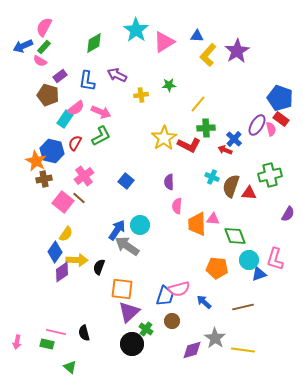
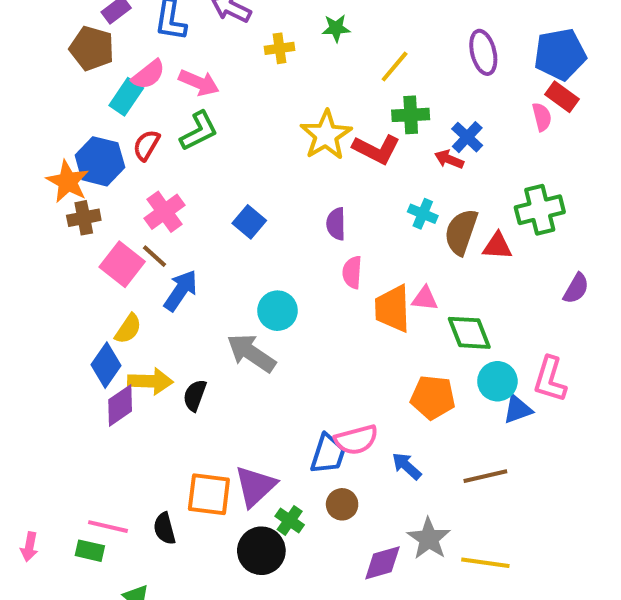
blue pentagon: (280, 98) -> (560, 54), turned -30
purple ellipse: (257, 125) -> (483, 52), moved, turned -45
blue arrow: (117, 230) -> (181, 290), moved
orange square: (122, 289) -> (209, 494), moved

